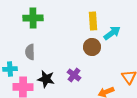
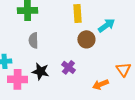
yellow rectangle: (93, 21) -> (77, 13), moved
gray semicircle: (30, 52) -> (33, 40), moved

